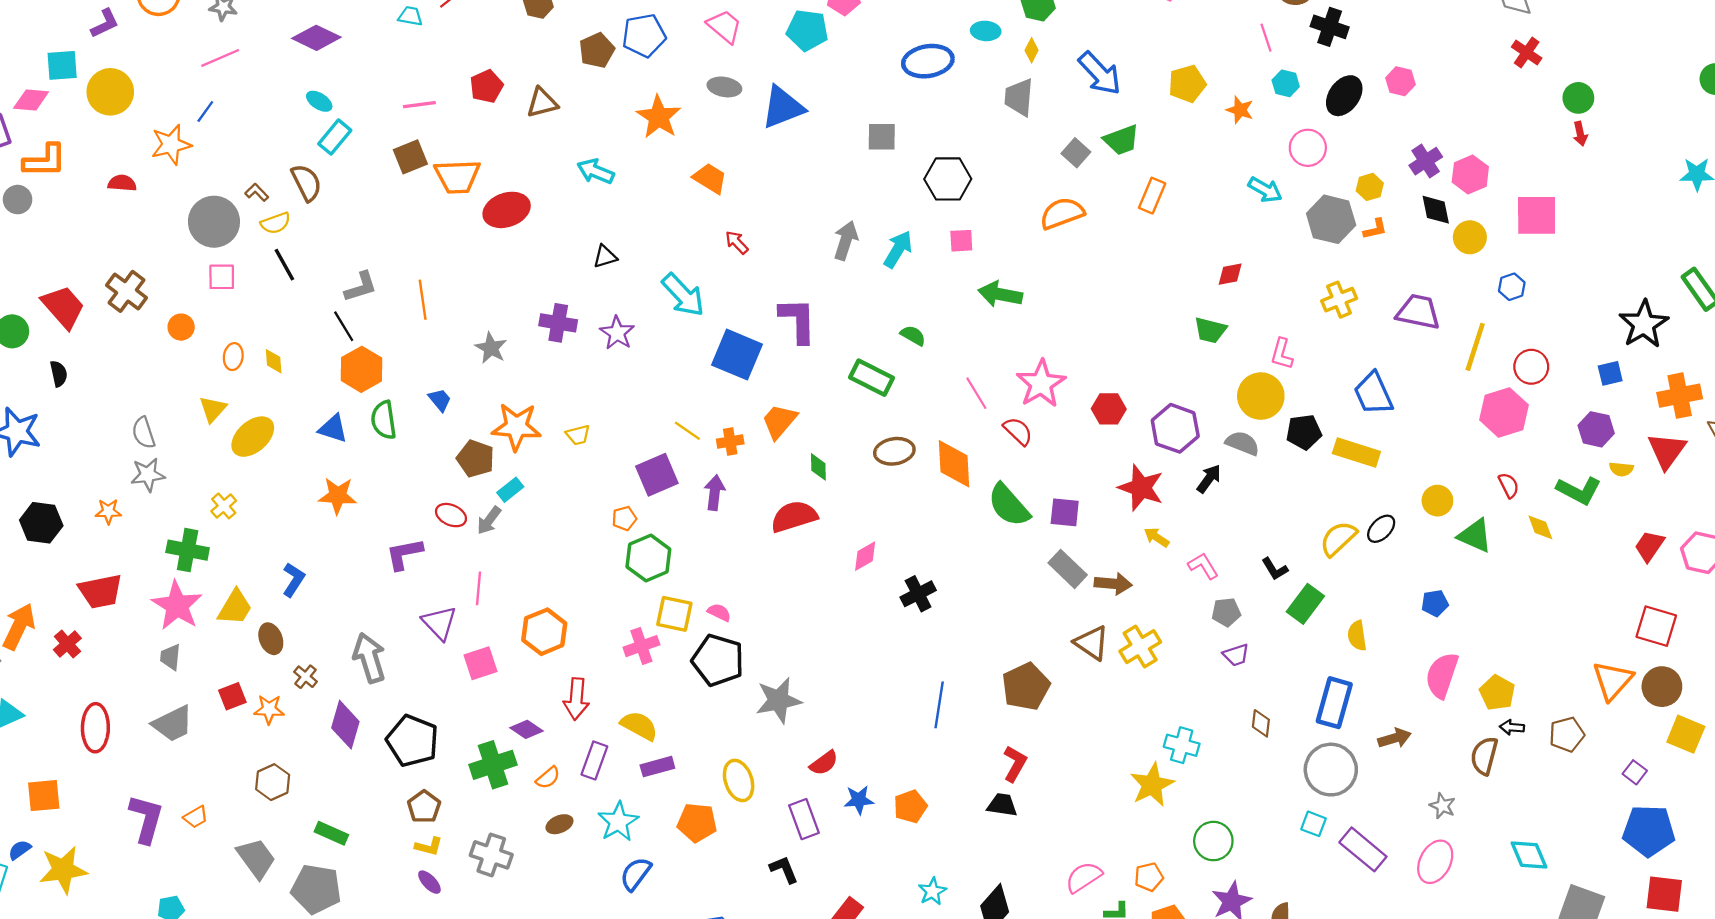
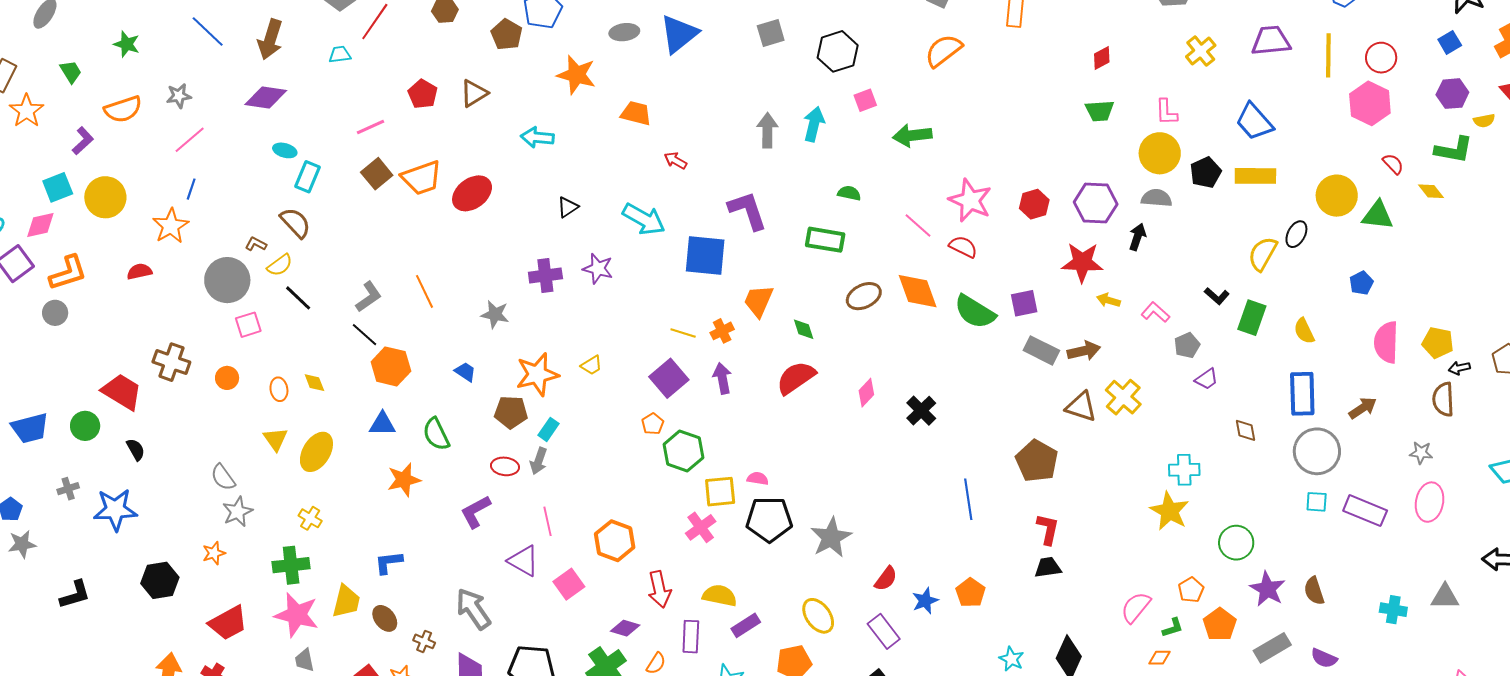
green semicircle: (384, 420) -> (436, 434), moved
yellow circle: (1437, 501) -> (1337, 196), size x1.5
blue L-shape: (293, 580) -> (388, 562), turned -112

